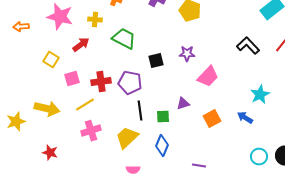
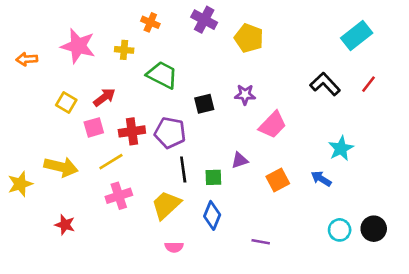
red arrow: (81, 45) -> (104, 97), moved

